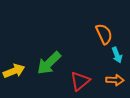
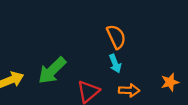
cyan arrow: (117, 55) -> (115, 64), moved

